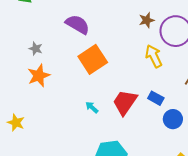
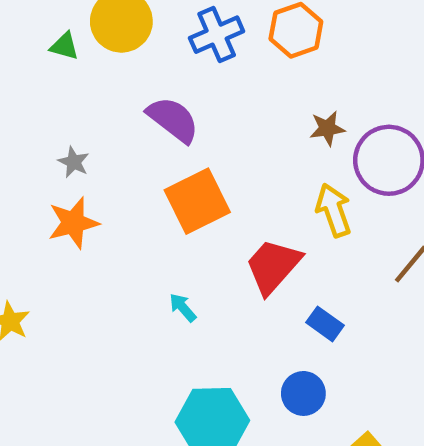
blue rectangle: (156, 98) -> (325, 324), moved
red trapezoid: (125, 102) -> (273, 266), moved
blue circle: (173, 119) -> (303, 393), moved

